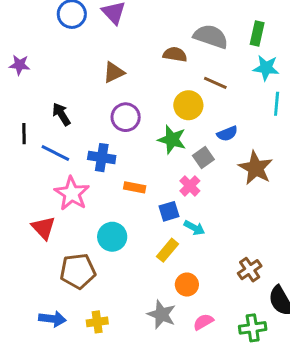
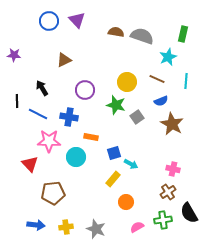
green rectangle: (257, 33) -> (183, 34), moved
brown semicircle: (175, 54) -> (116, 32), moved
cyan star: (266, 68) -> (168, 57), moved, turned -30
brown triangle: (114, 72) -> (64, 60), moved
brown line: (215, 83) -> (157, 79), moved
blue semicircle: (227, 134) -> (161, 101), moved
pink cross: (190, 186) -> (173, 169), moved, turned -32
pink star: (72, 193) -> (49, 141), turned -30
cyan circle: (112, 237) -> (76, 157), moved
gray star: (161, 314) -> (96, 229), moved
green cross: (253, 328) -> (163, 220), moved

